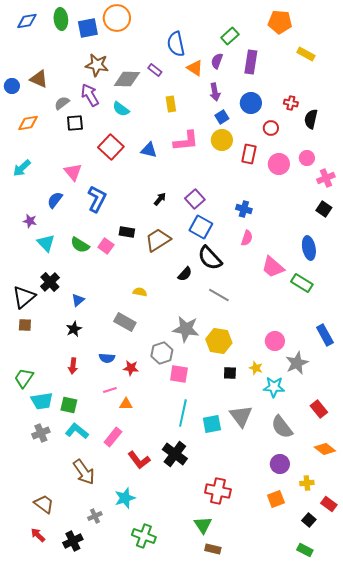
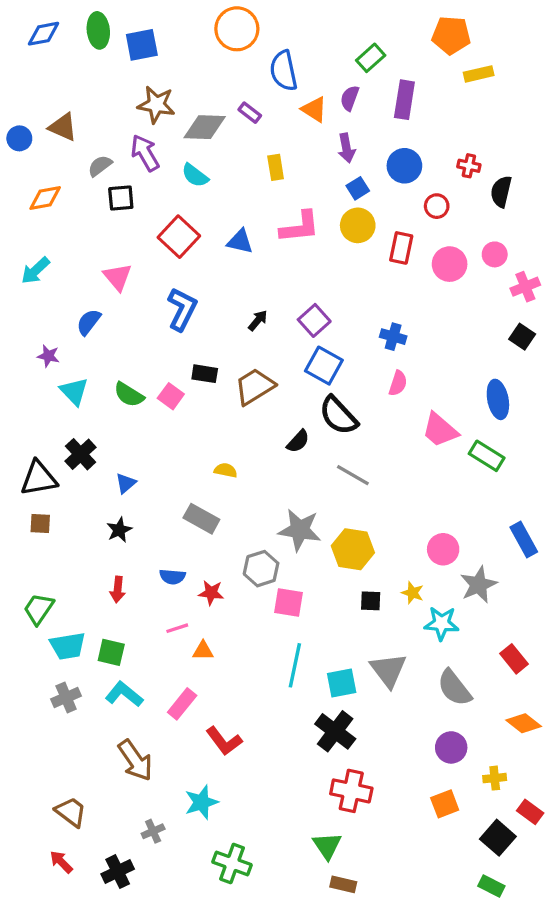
orange circle: (117, 18) -> (237, 29), moved
yellow rectangle: (306, 54) -> (479, 74), moved, turned -42
blue L-shape: (97, 199) -> (182, 309), moved
black triangle: (24, 297) -> (39, 478), turned 30
black cross: (175, 454) -> (335, 731), moved
black square: (309, 520) -> (498, 838), size x1.5

